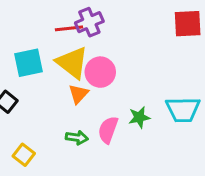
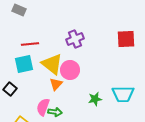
purple cross: (89, 22) -> (75, 39), moved
red line: (69, 28) -> (30, 44), moved
pink semicircle: (108, 130) -> (43, 107), moved

